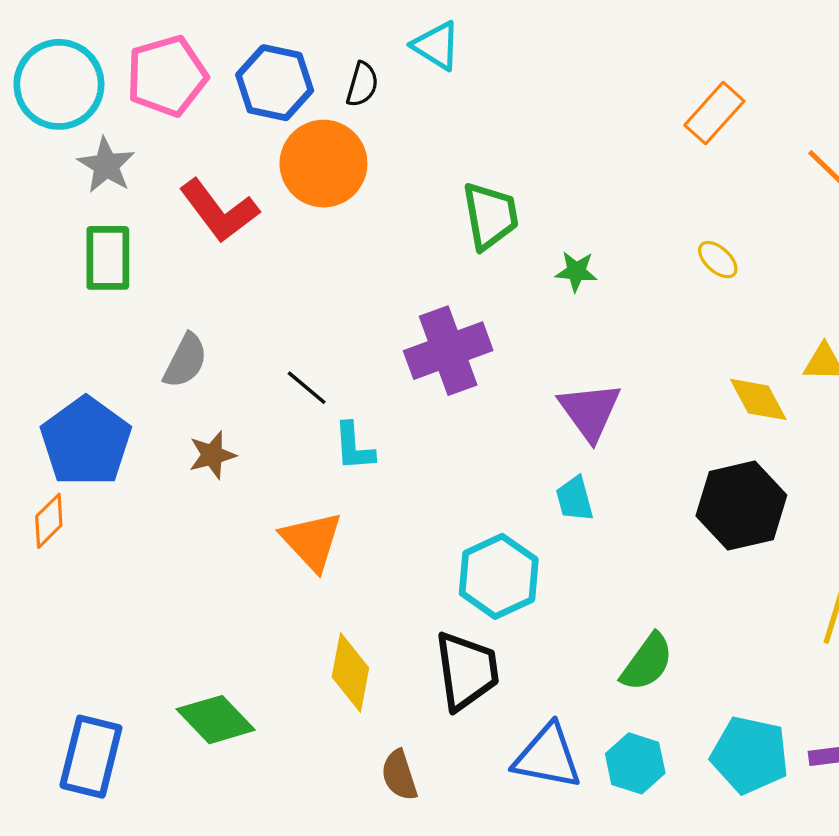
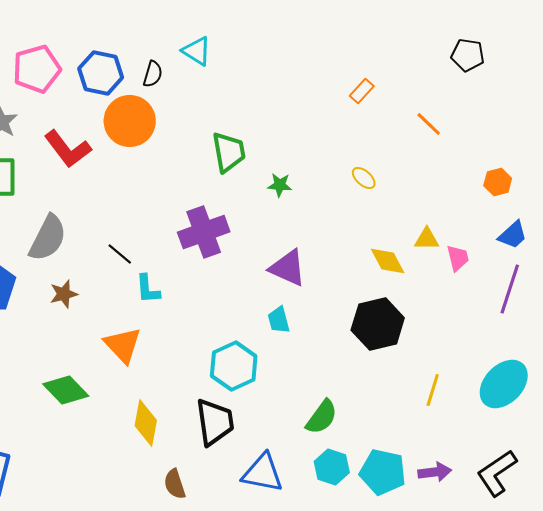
orange rectangle: (714, 113) -> (362, 91), size x0.7
gray semicircle: (185, 361) -> (48, 238), size x1.4
purple triangle: (590, 411) -> (288, 268), turned -30
green diamond: (216, 720) -> (66, 390), moved
cyan hexagon: (635, 763) -> (332, 467), moved

